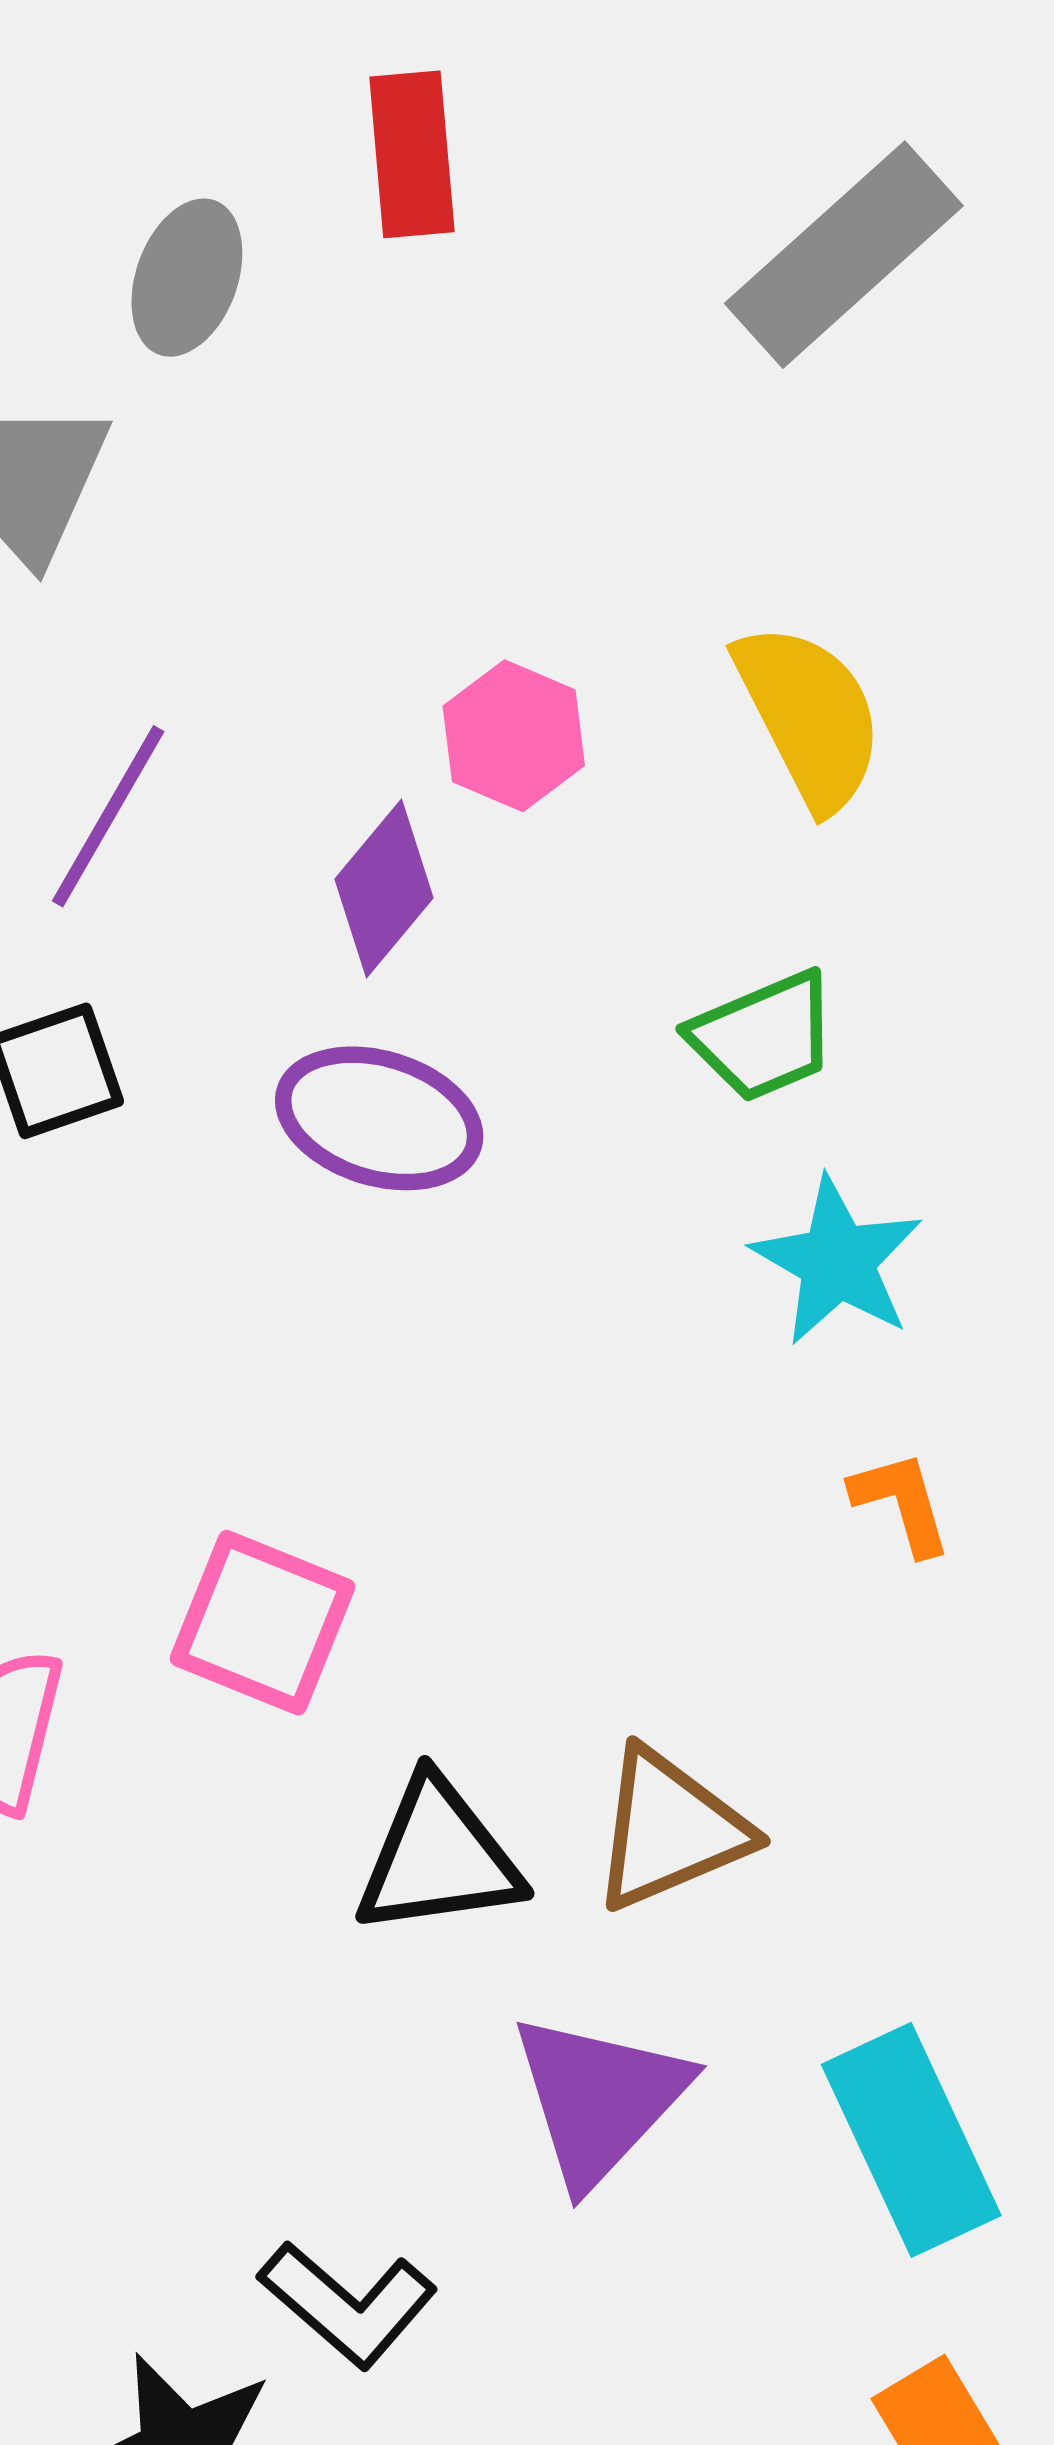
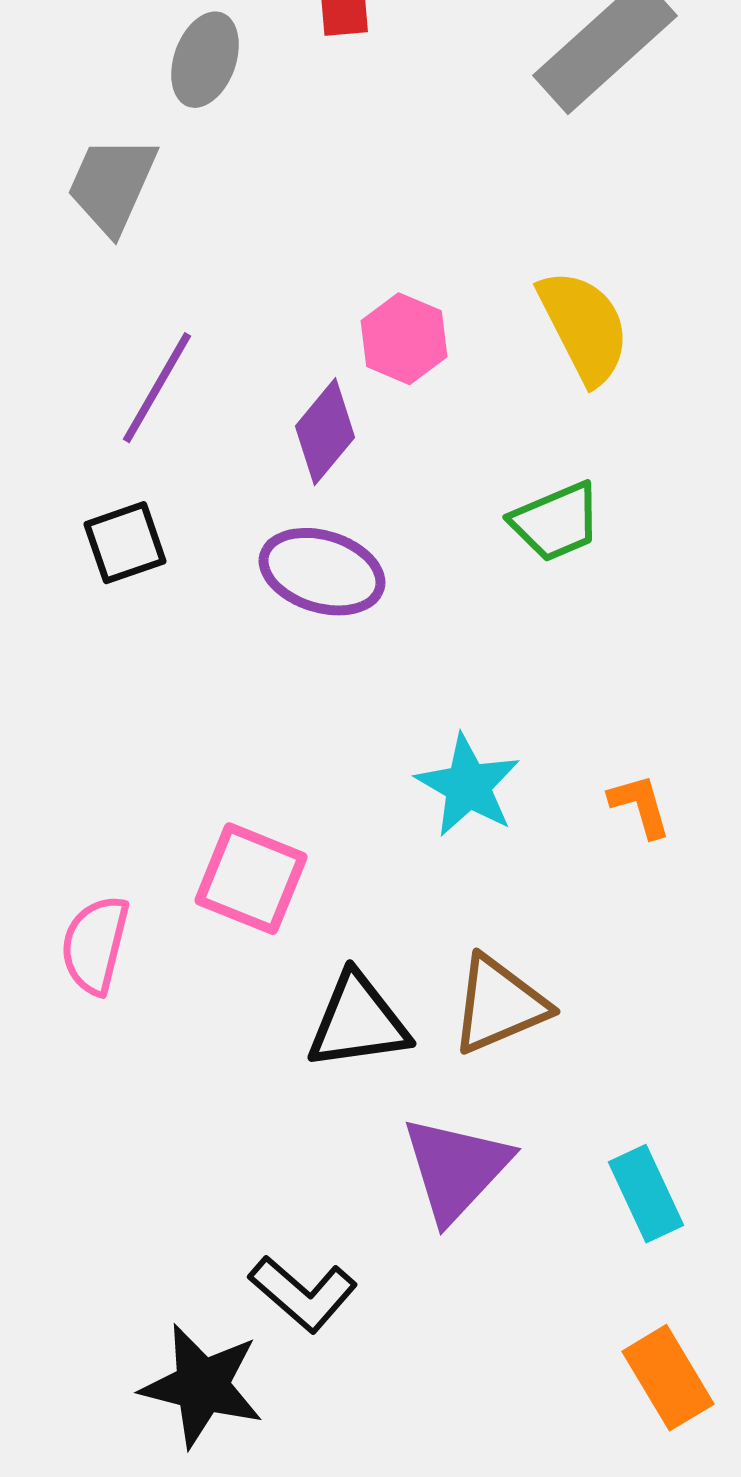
cyan star: (837, 1261) -> (468, 786), moved
cyan rectangle: (911, 2140) -> (646, 1194), size x0.7

